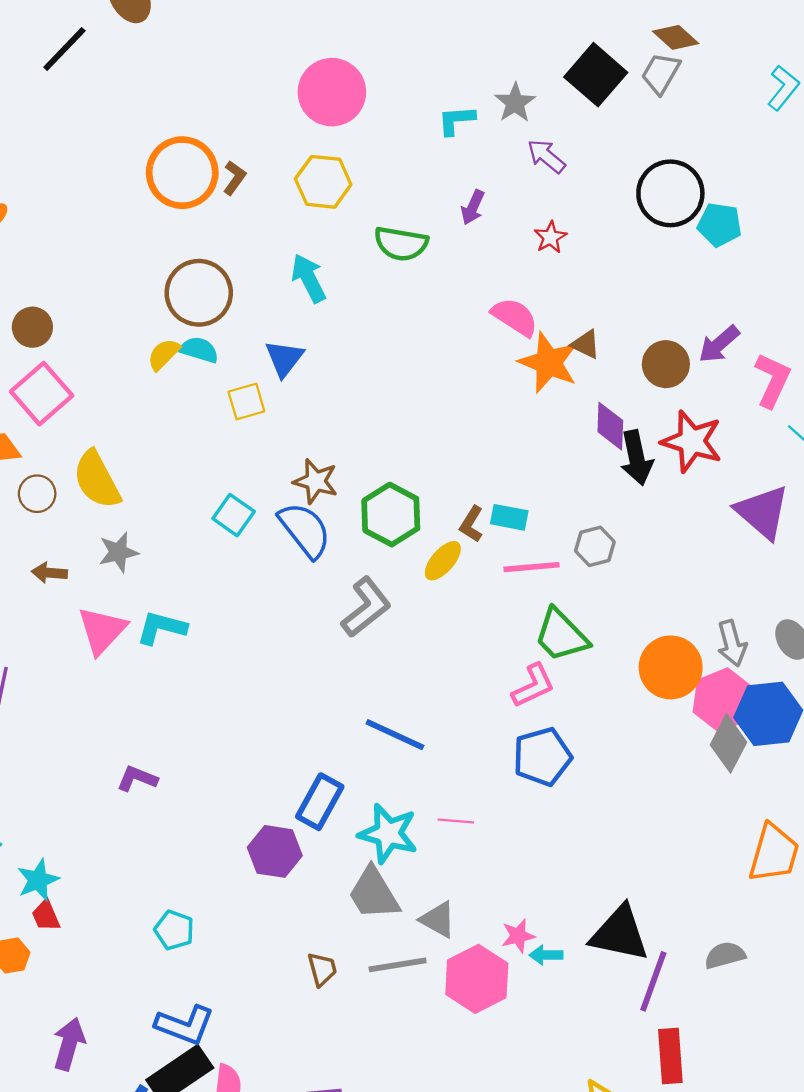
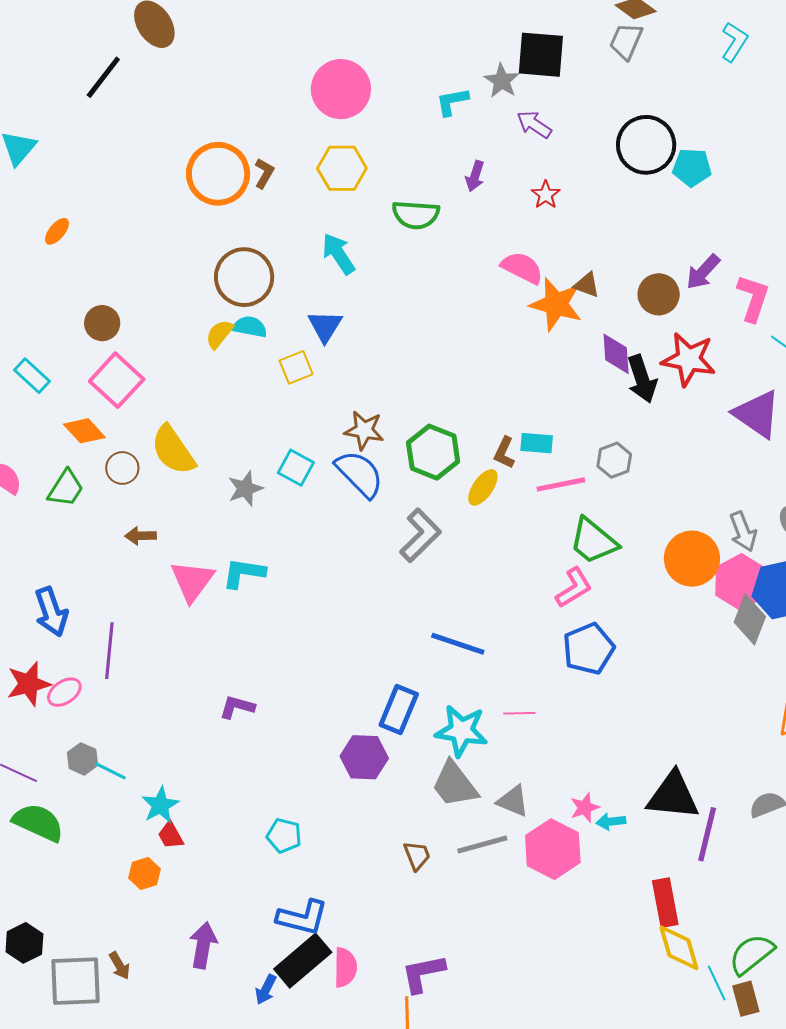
black square: (596, 75) -> (541, 55), moved, turned -30
gray star: (118, 552) -> (245, 489), moved
red rectangle: (670, 1056) -> (665, 903), moved

